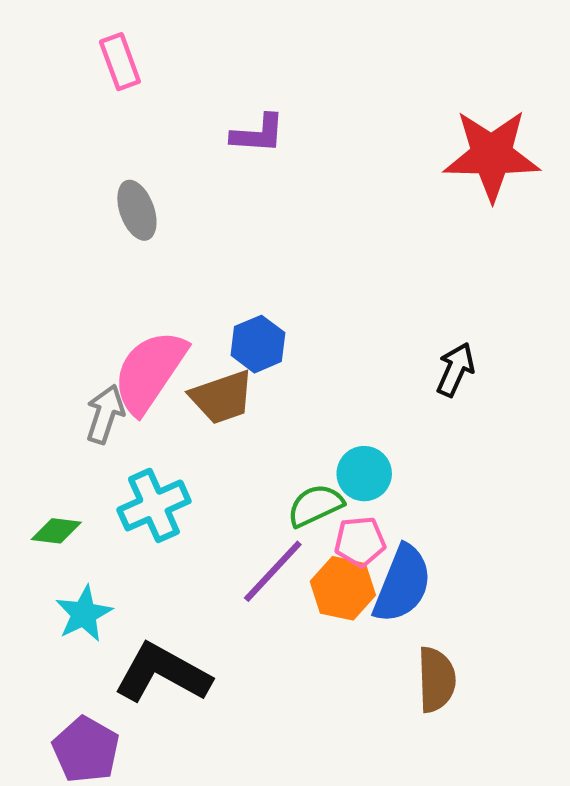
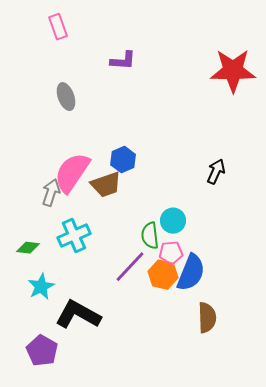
green semicircle: (315, 505) -> (150, 236), turned -72

